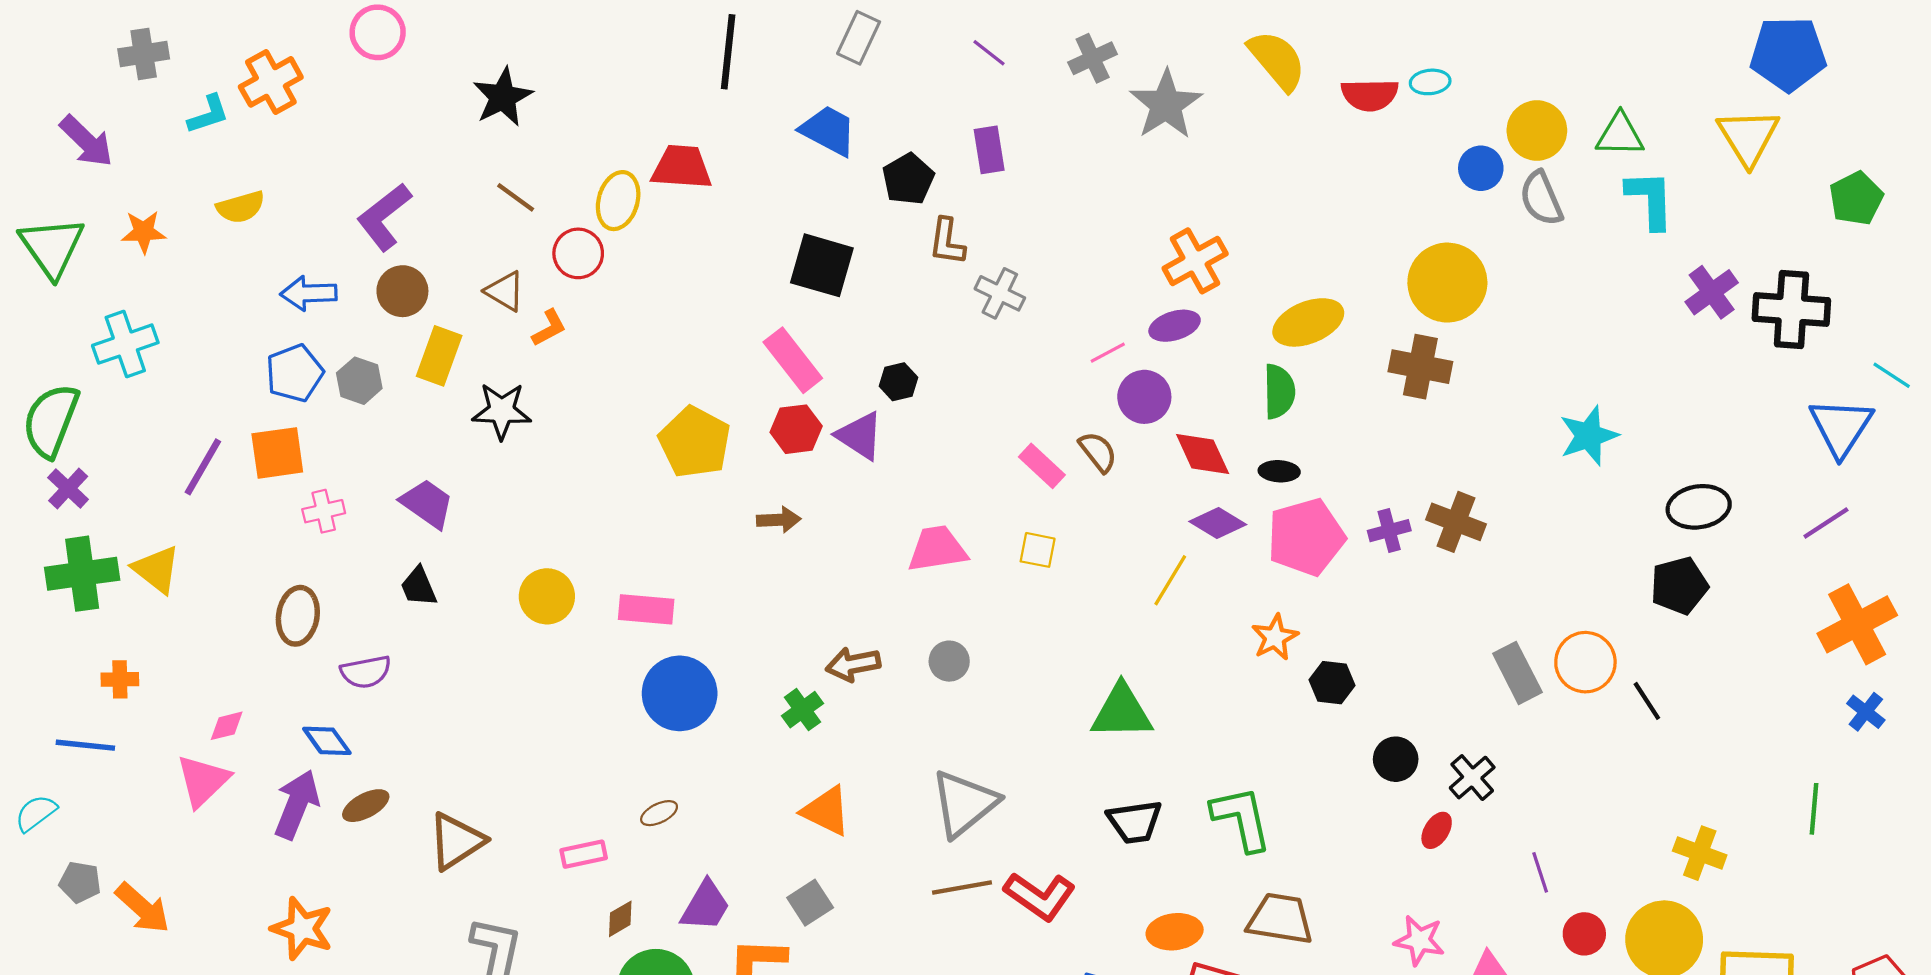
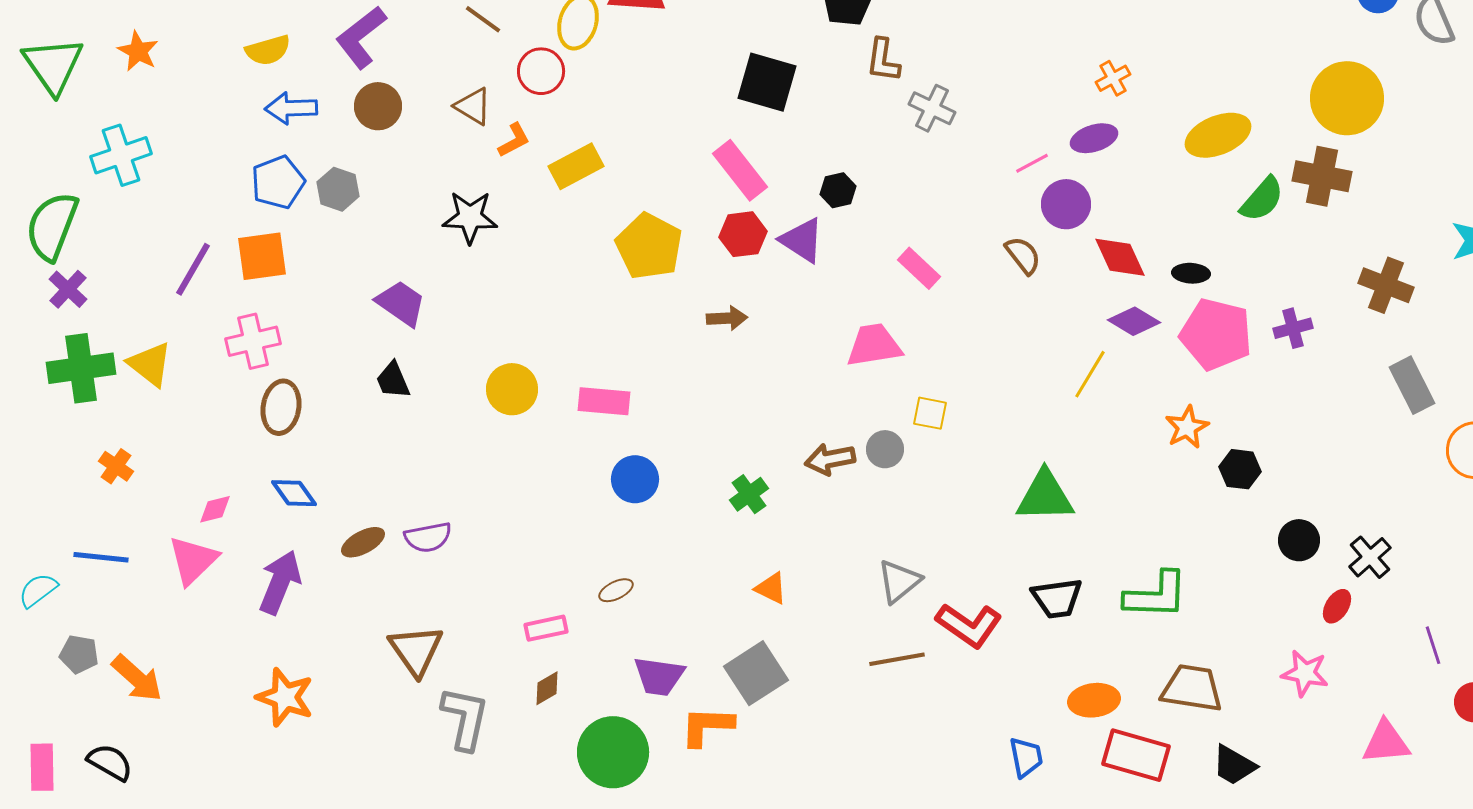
yellow semicircle: (241, 207) -> (268, 50), moved
orange star: (144, 232) -> (138, 51), turned 30
orange cross: (1195, 261) -> (1113, 78), size x0.6
yellow rectangle: (439, 356) -> (576, 166), moved, turned 42
green semicircle: (1279, 391) -> (1262, 199), moved, turned 42
pink rectangle: (1042, 466) -> (919, 268), moved
pink cross: (324, 511) -> (253, 341), moved, size x1.4
brown cross: (1456, 522) -> (1386, 285), moved
pink pentagon: (1306, 537) -> (1216, 334), turned 30
yellow square: (1038, 550) -> (930, 413), moved
brown arrow: (853, 664) -> (830, 459), moved
purple semicircle: (366, 672) -> (428, 537), moved
gray rectangle: (1517, 673) -> (1412, 385), moved
orange cross: (120, 679) -> (116, 466), turned 36
blue circle: (680, 693) -> (635, 479), size x0.7
blue diamond: (327, 741) -> (294, 493), moved
blue line: (85, 745) -> (101, 557), moved
gray triangle: (964, 803) -> (899, 581), size x0.7
brown ellipse: (366, 806) -> (363, 542), moved
orange triangle: (826, 811) -> (771, 588), size x0.7
green L-shape: (1241, 819) -> (1156, 595), turned 104
brown triangle: (456, 841) -> (416, 650), moved, turned -32
red L-shape: (1040, 896) -> (969, 625), moved
gray square: (810, 903) -> (756, 673), size x1.5
purple trapezoid: (705, 906) -> (659, 676), turned 68
brown diamond: (620, 919) -> (547, 688), moved
pink star: (1419, 940) -> (1305, 673), moved

